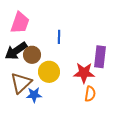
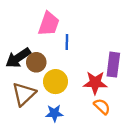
pink trapezoid: (20, 23) -> (49, 24), moved
orange semicircle: (90, 94) -> (102, 106), turned -56
blue star: (34, 95) -> (54, 113), moved

